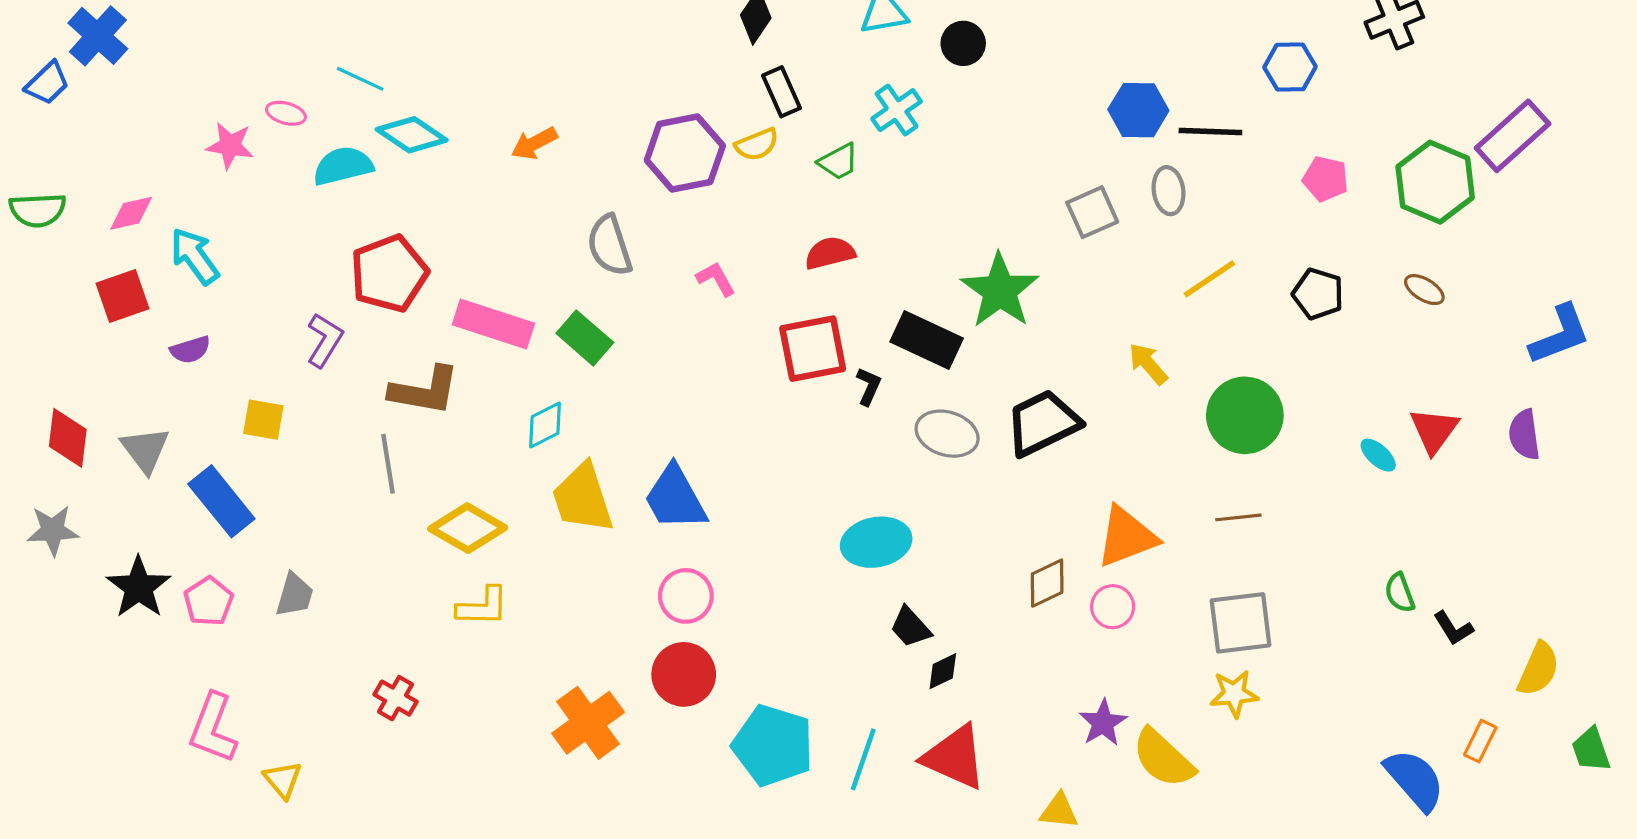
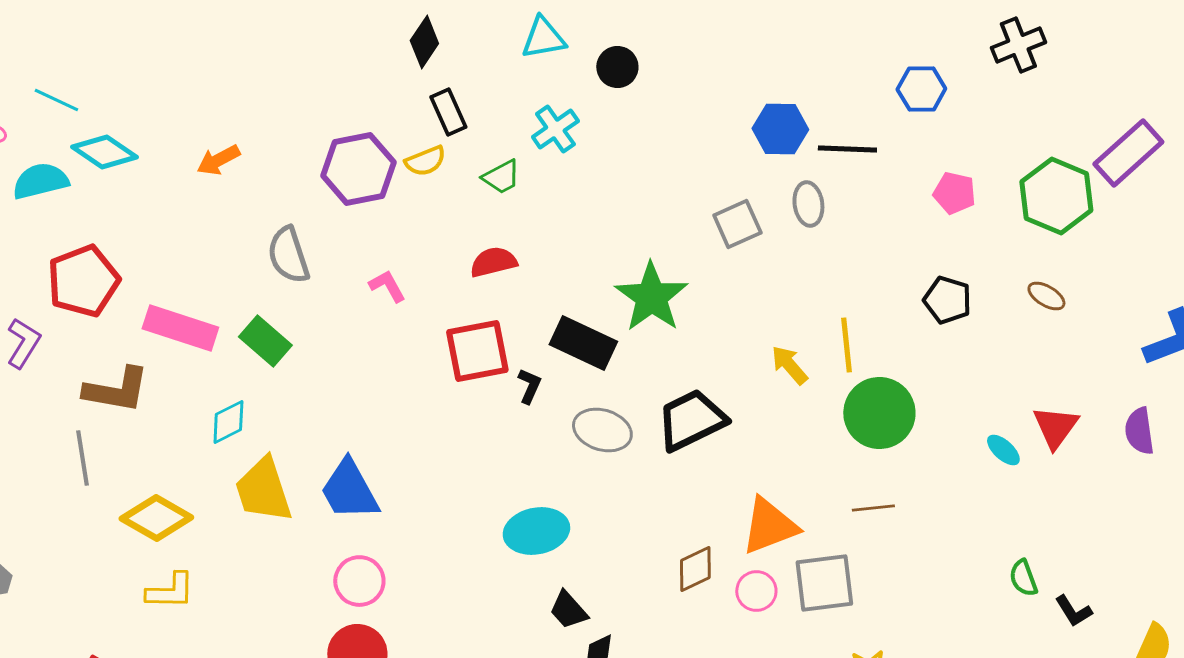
yellow line: (1209, 279) -> (846, 345), moved, turned -62
gray square: (1241, 623) -> (824, 583), moved

